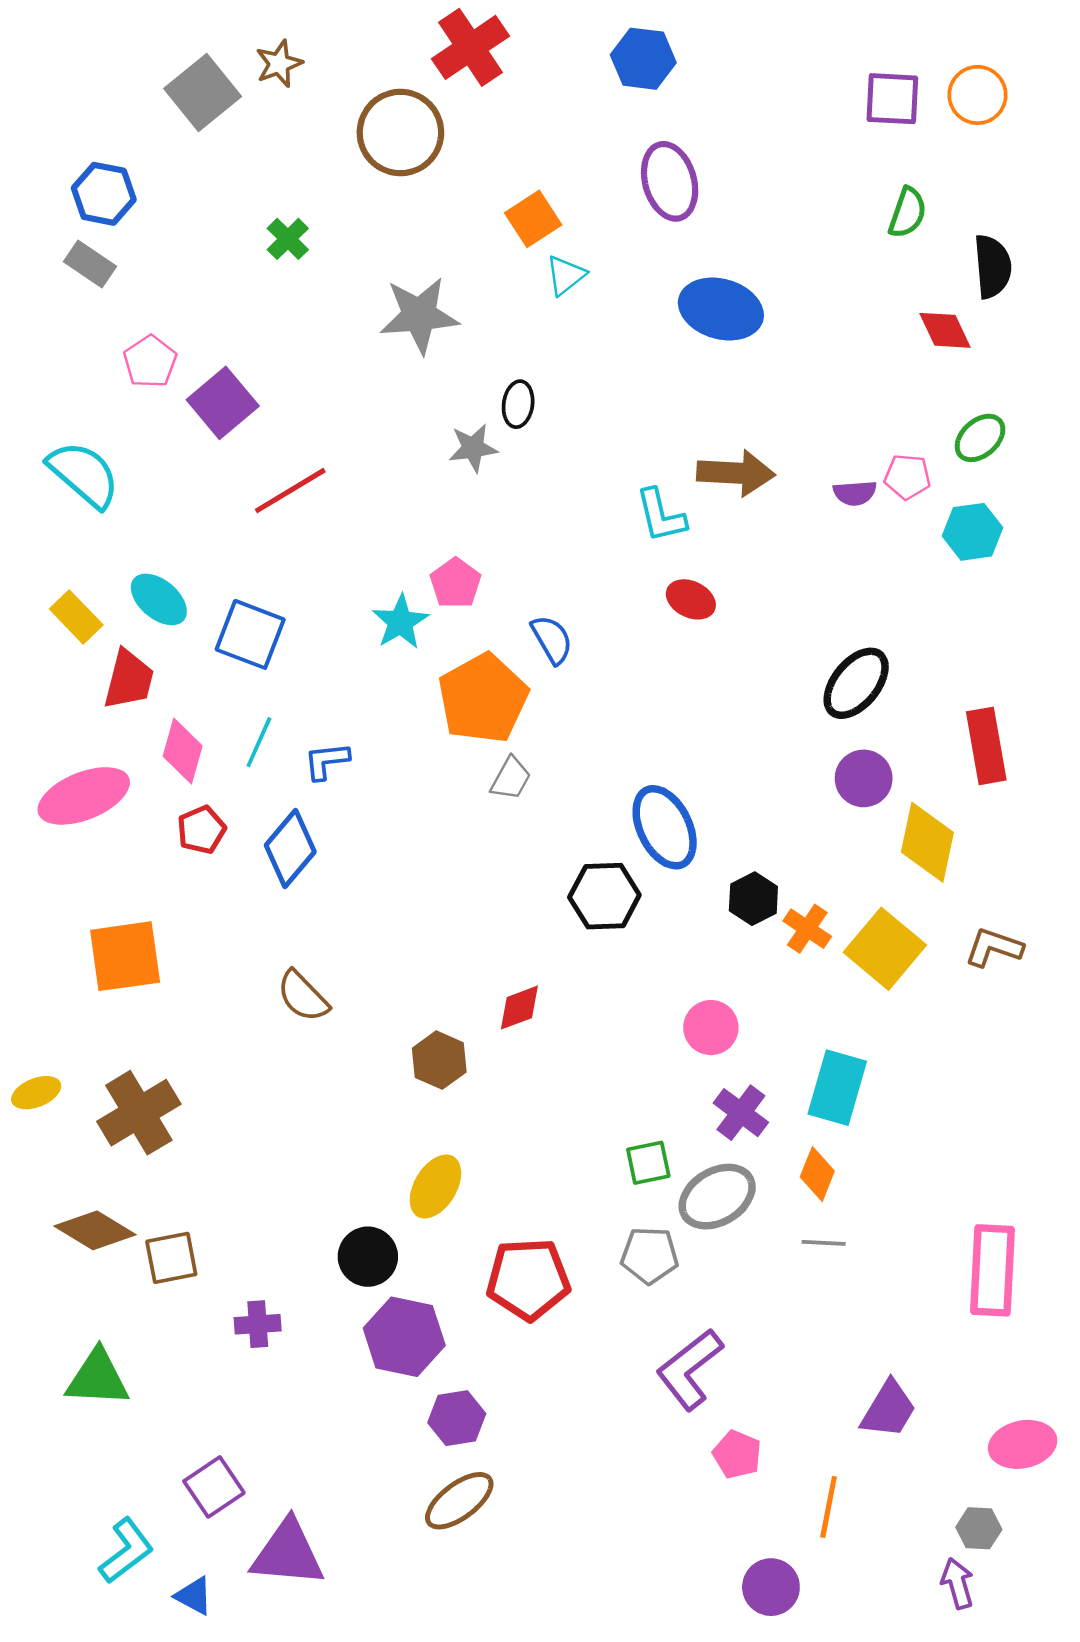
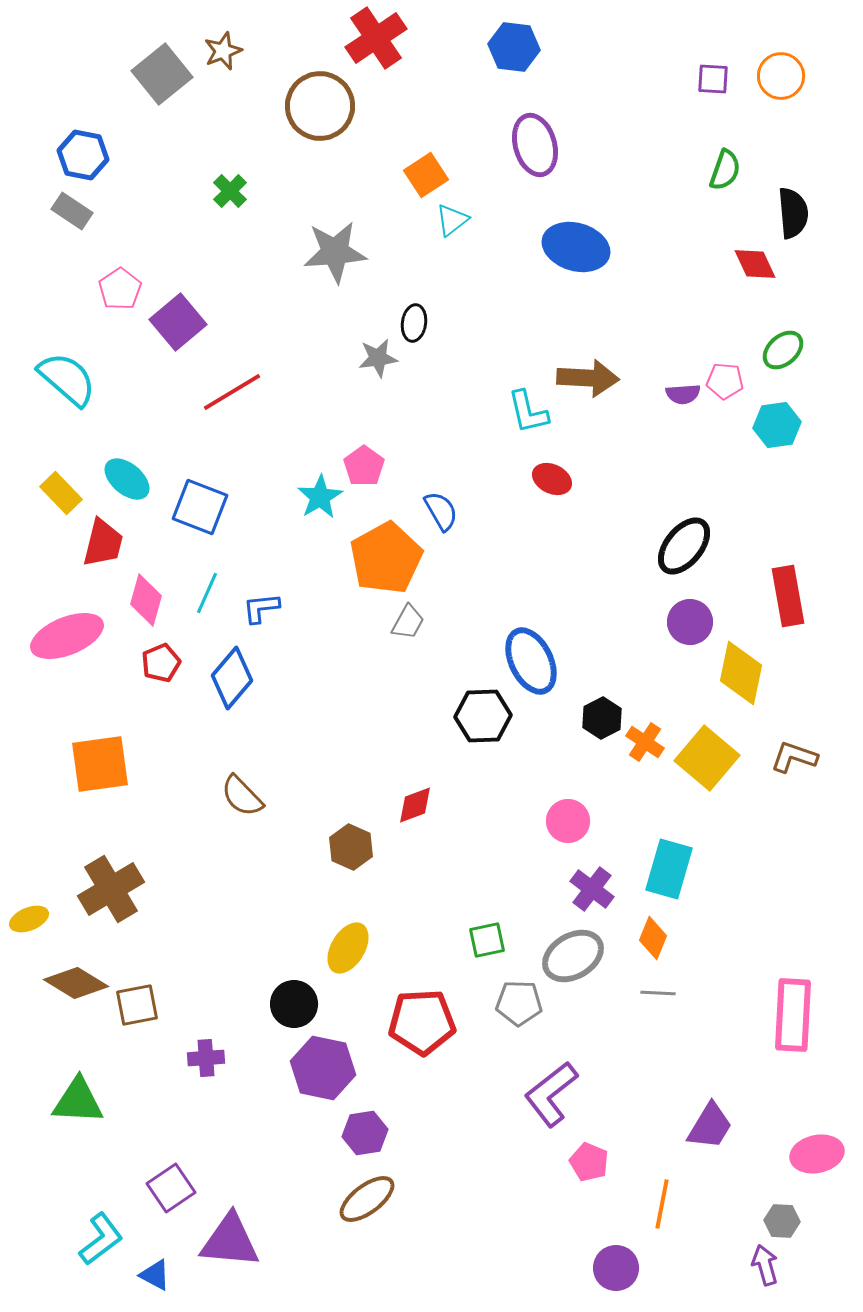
purple square: (892, 99) -> (713, 79), size x0.7
yellow ellipse: (36, 1093) -> (29, 919), moved
green square: (648, 1163) -> (487, 940), moved

